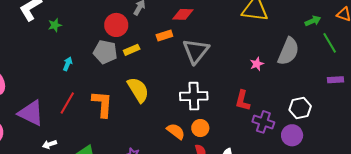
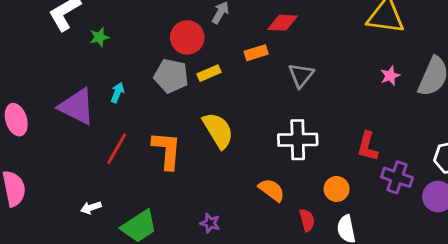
gray triangle: (196, 51) -> (301, 75), size x0.7
pink star: (257, 64) -> (390, 76), moved
purple triangle: (31, 113) -> (77, 107), moved
orange circle: (200, 128) -> (337, 189), moved

